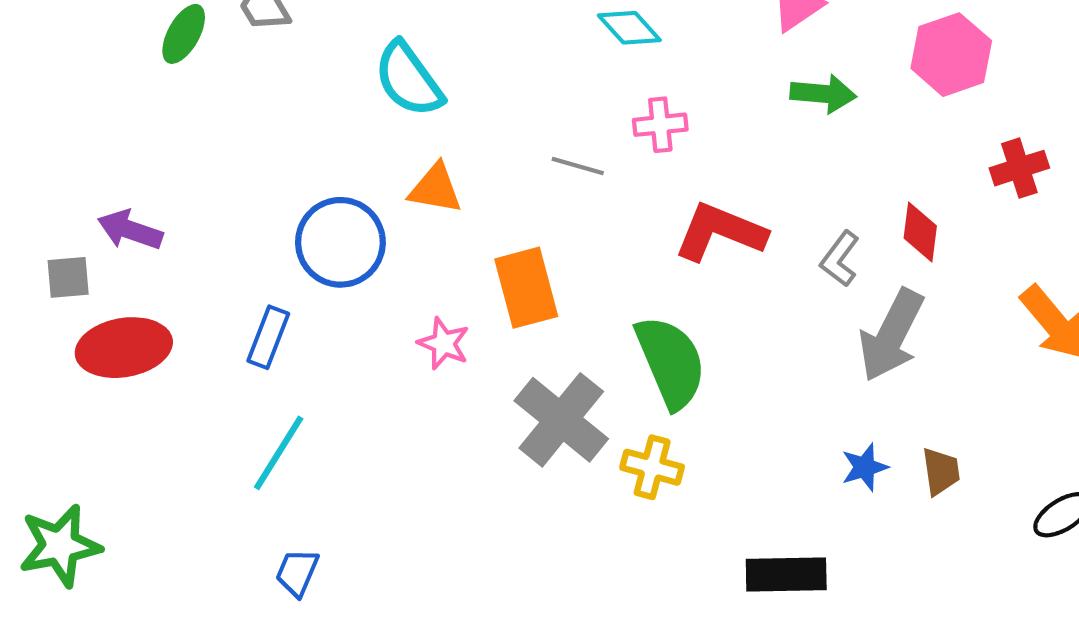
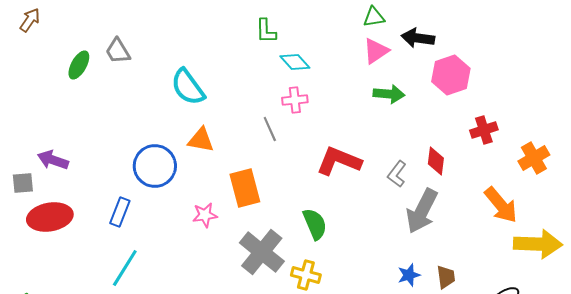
pink cross: (660, 125) -> (295, 100), moved
gray line: (578, 166) -> (270, 129), turned 50
pink star: (444, 343) -> (205, 215), turned -30
green semicircle: (671, 362) -> (315, 224), size x0.7

